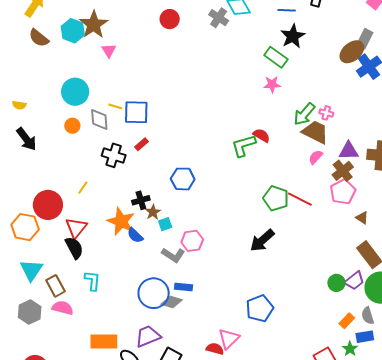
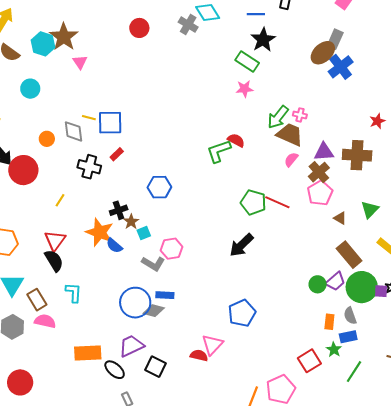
cyan circle: (75, 92) -> (30, 89), moved, size x0.7
red circle: (48, 205) -> (23, 170), moved
orange rectangle: (347, 321) -> (329, 322), turned -35

